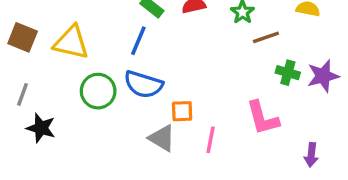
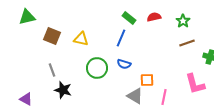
brown line: (266, 37) -> (187, 43), moved
yellow triangle: (71, 42) -> (81, 39), size x0.7
blue semicircle: (143, 84) -> (124, 64), size x0.6
gray line: (23, 94) -> (52, 70), turned -40

